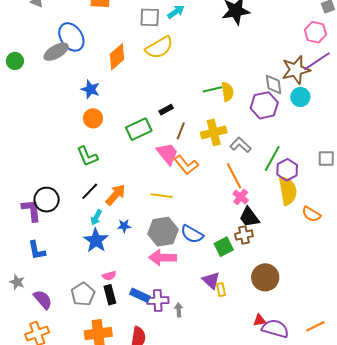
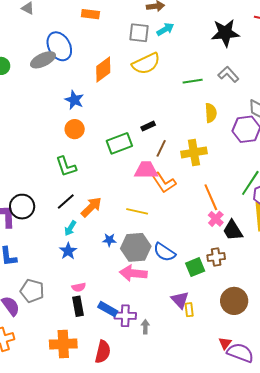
green line: (212, 89) -> (193, 81), moved
gray L-shape: (241, 145) -> (228, 74), moved
pink trapezoid: (167, 154) -> (146, 170), turned -55
black trapezoid: (249, 217) -> (233, 230), moved
blue star: (124, 226) -> (109, 240), moved
blue star: (96, 240) -> (68, 251), size x0.7
gray pentagon: (83, 294) -> (32, 291), moved, turned -30
red triangle: (259, 320) -> (225, 343), turned -48

